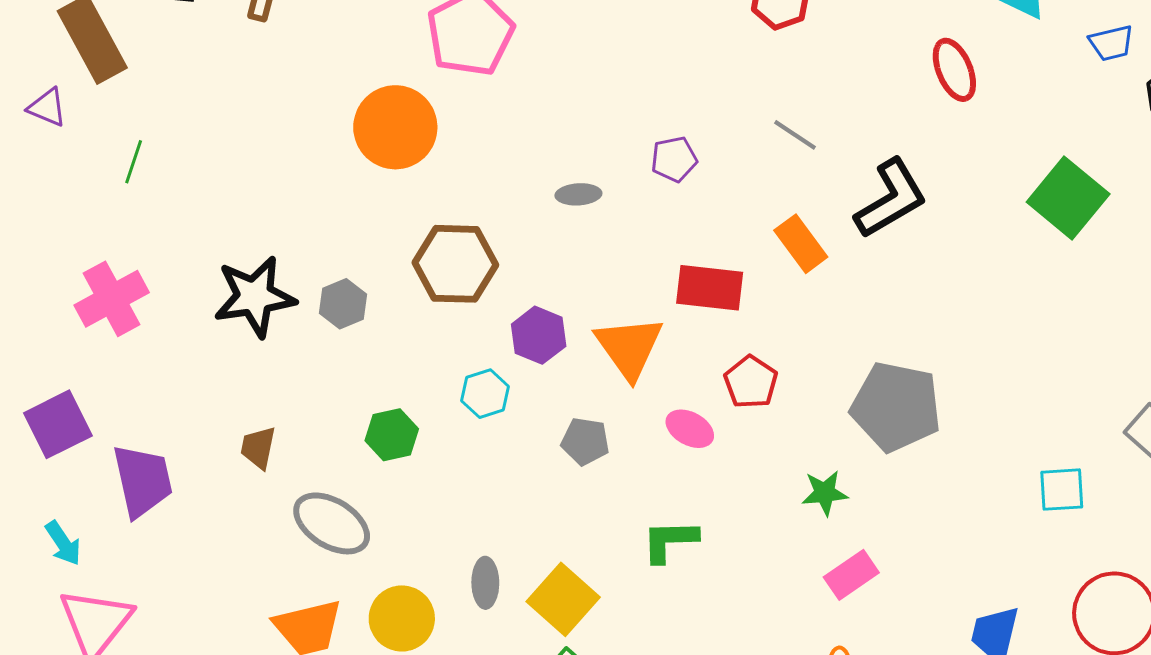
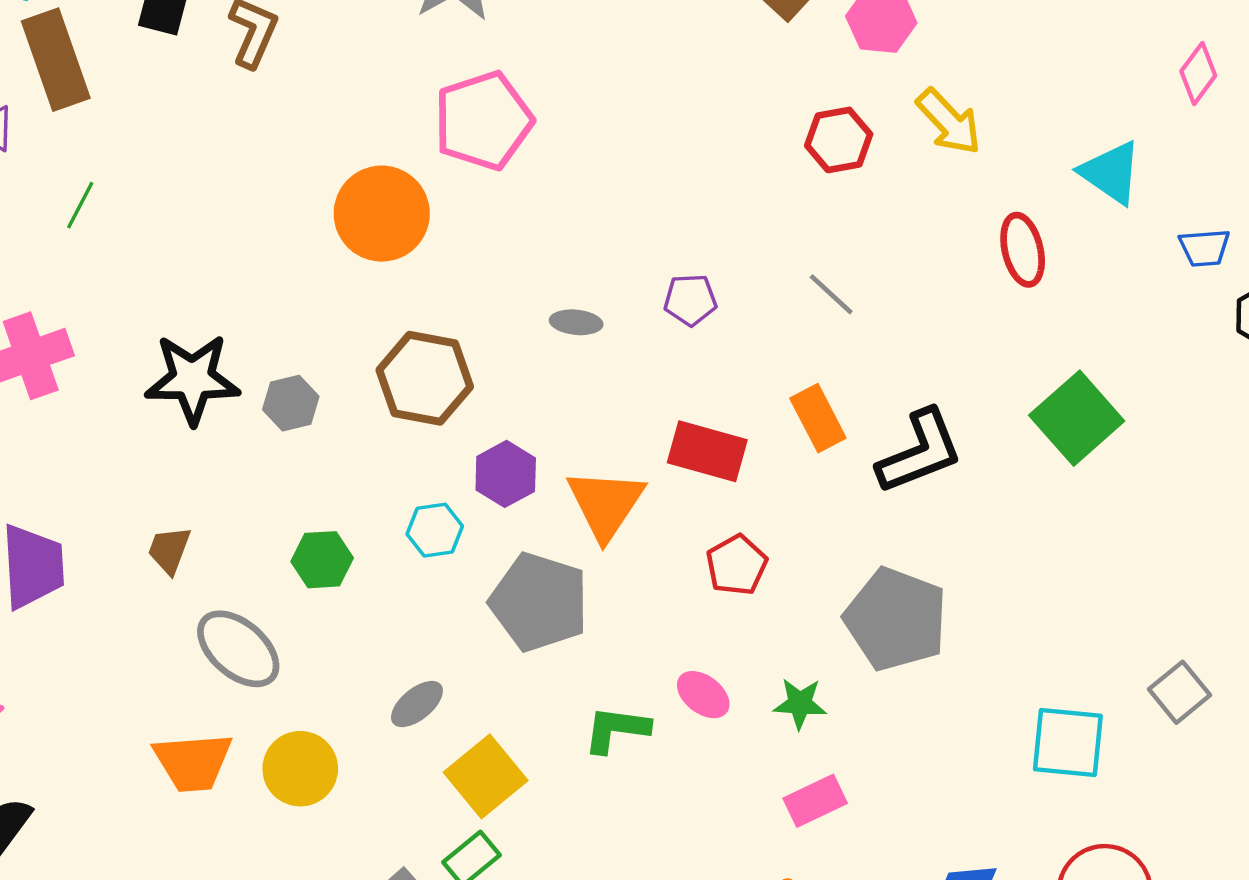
green square: (1068, 198) -> (1077, 418), moved
black L-shape: (891, 199) -> (920, 452), moved
pink ellipse: (690, 429) -> (703, 695), moved
gray pentagon: (585, 441) -> (539, 602), size x1.8
cyan square: (1062, 490) -> (1068, 743), size x1.4
gray ellipse: (485, 583) -> (417, 704), moved, turned 42

